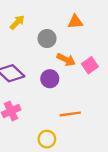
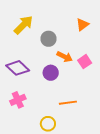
yellow arrow: (17, 22) -> (23, 25), size x1.5
orange triangle: (75, 22) -> (82, 25), moved, turned -32

